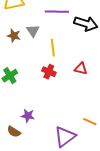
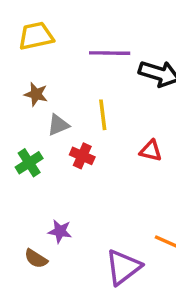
gray triangle: (33, 31) -> (58, 125), moved, turned 40
red cross: (49, 72) -> (82, 156), moved

